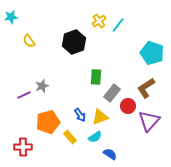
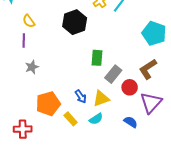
gray star: (42, 86) -> (32, 67), moved
purple line: (24, 95) -> (24, 40), moved, turned -64
blue semicircle: (110, 154) -> (131, 122), moved

